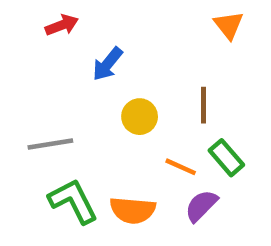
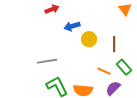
blue arrow: (108, 64) -> (72, 26), turned 35
yellow circle: (140, 117) -> (89, 39), moved

